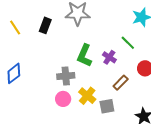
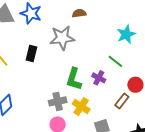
brown rectangle: (121, 83) -> (122, 101), moved
yellow cross: (87, 96) -> (81, 106), moved

